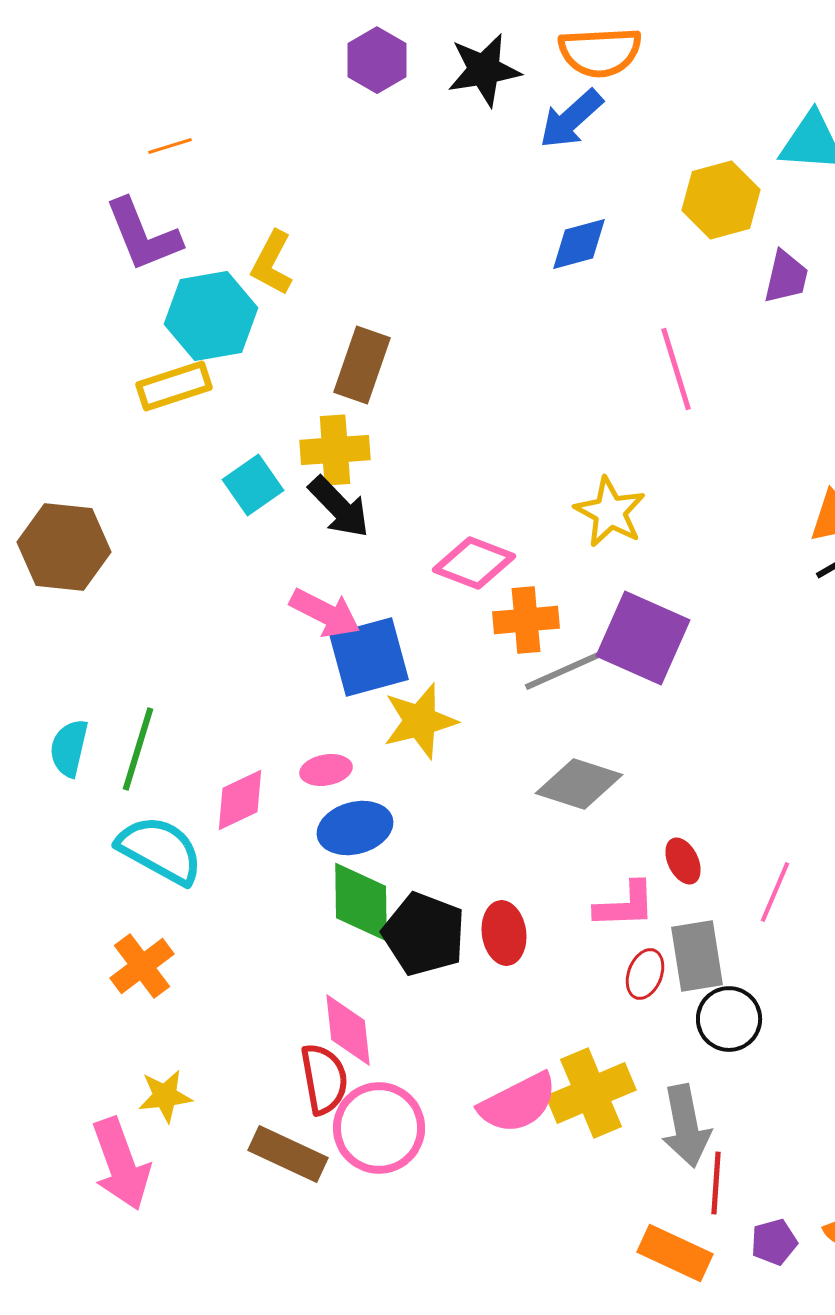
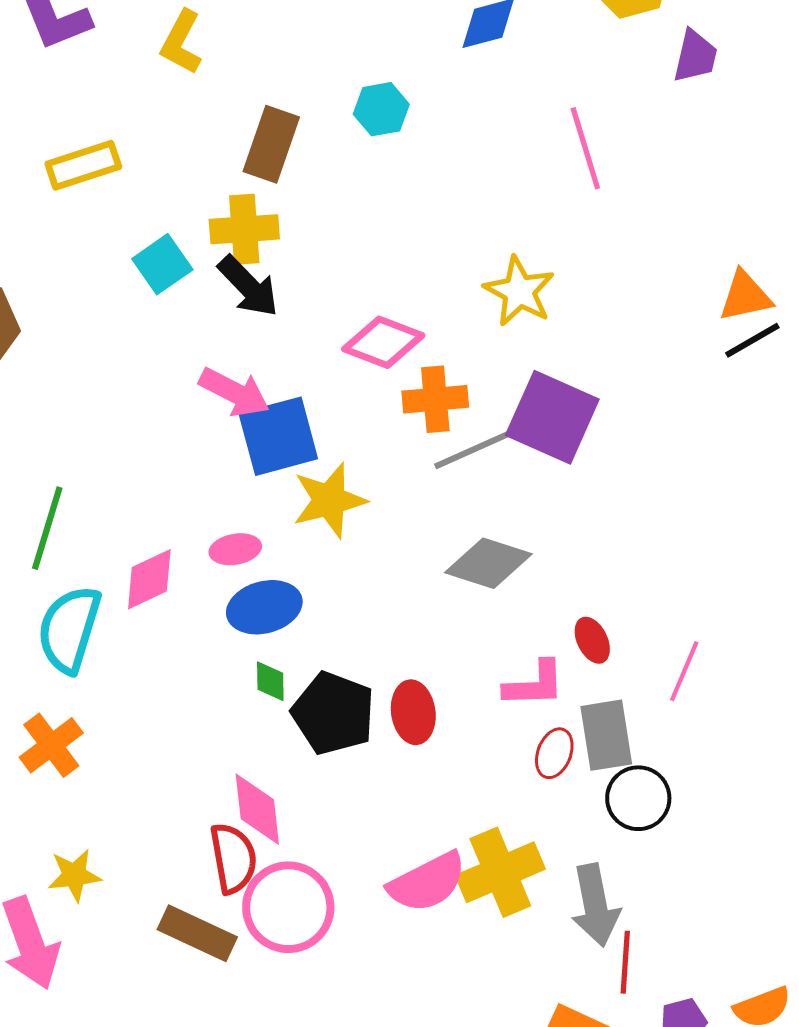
cyan hexagon: (211, 316) -> (381, 109), moved, size x0.6
cyan semicircle: (160, 850) -> (69, 629), turned -102
green diamond: (361, 902) -> (270, 681), size x0.5

